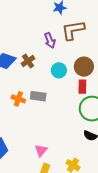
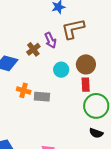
brown cross: (28, 61) -> (33, 49), moved
orange cross: (18, 99) -> (24, 90), moved

